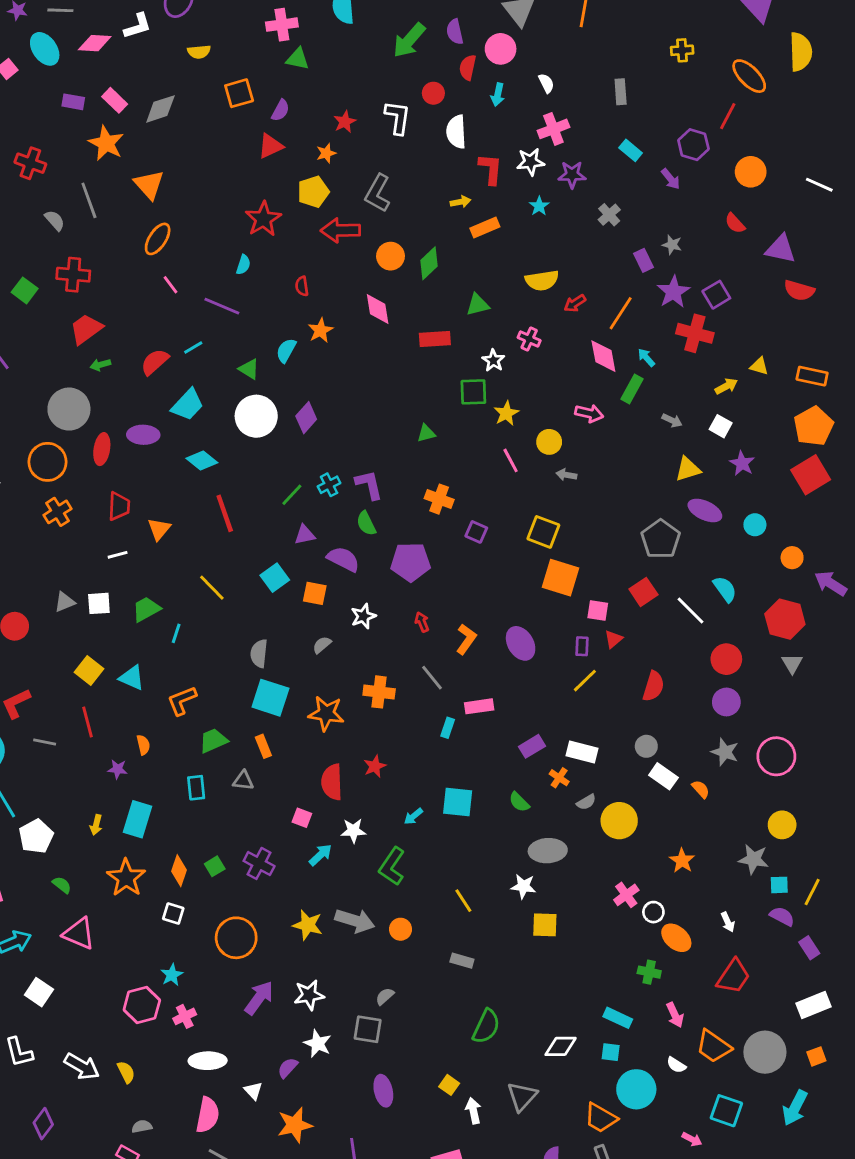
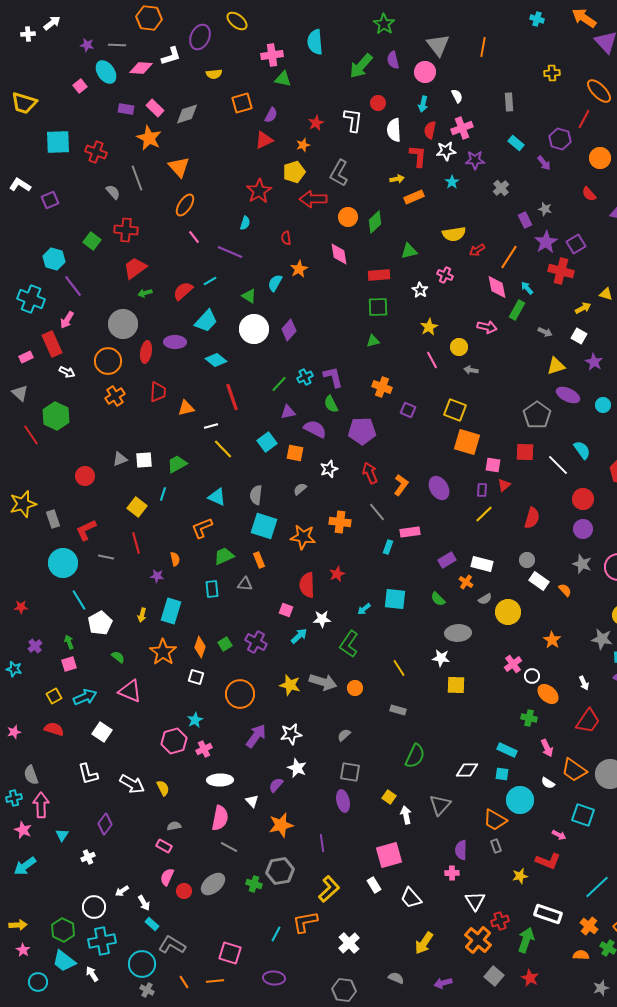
red semicircle: (468, 67) -> (430, 130), moved
green square: (473, 392) -> (378, 307), moved
orange triangle: (159, 529) -> (186, 408), turned 36
white line: (118, 555) -> (211, 426), moved
red square: (643, 592) -> (525, 452), turned 36
red arrow: (422, 622) -> (370, 473), size x1.5
cyan line: (176, 633) -> (163, 494), moved
cyan triangle: (132, 678) -> (217, 497), moved
gray square: (368, 1029) -> (350, 772), moved

